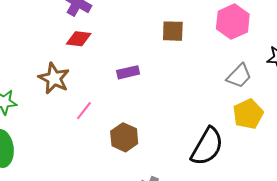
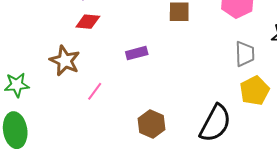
gray trapezoid: (239, 76) -> (245, 54), turned -44
brown hexagon: (124, 137) -> (152, 124), moved

